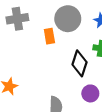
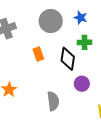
orange rectangle: (49, 36) -> (38, 54), moved

